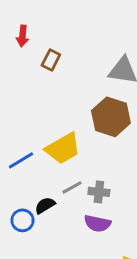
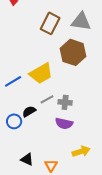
brown rectangle: (51, 60) -> (50, 23), moved, size x1.5

